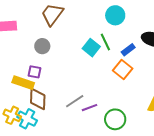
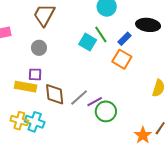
brown diamond: (38, 99) -> (55, 94), moved
green circle: (115, 119) -> (106, 111), moved

